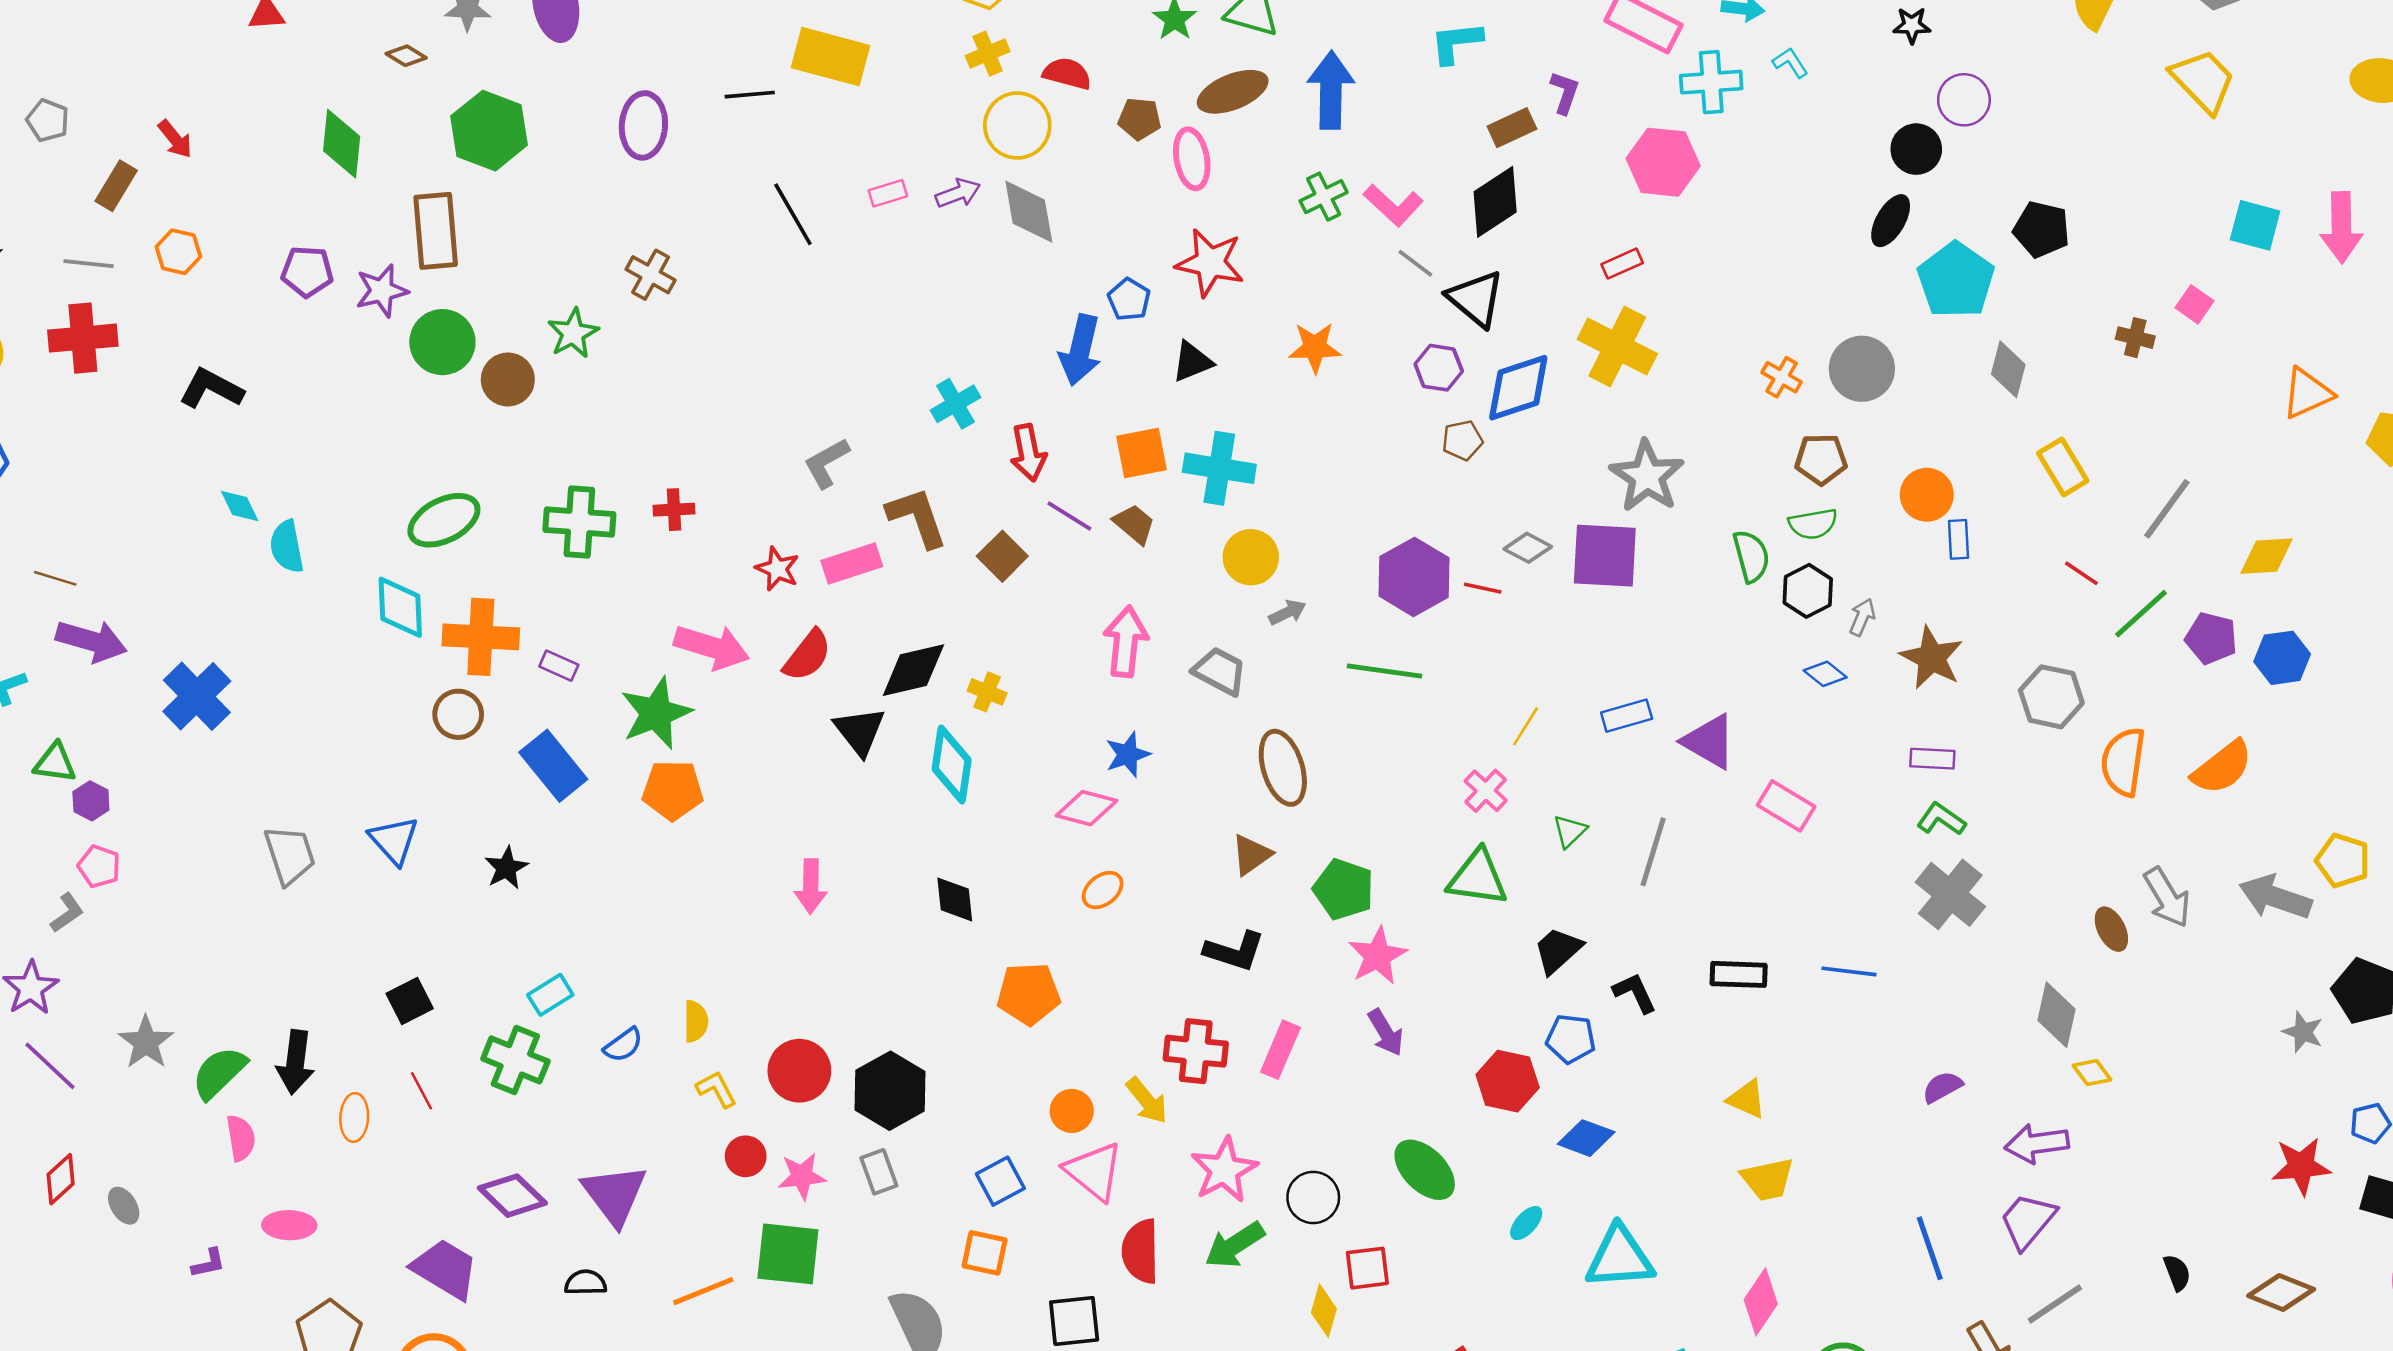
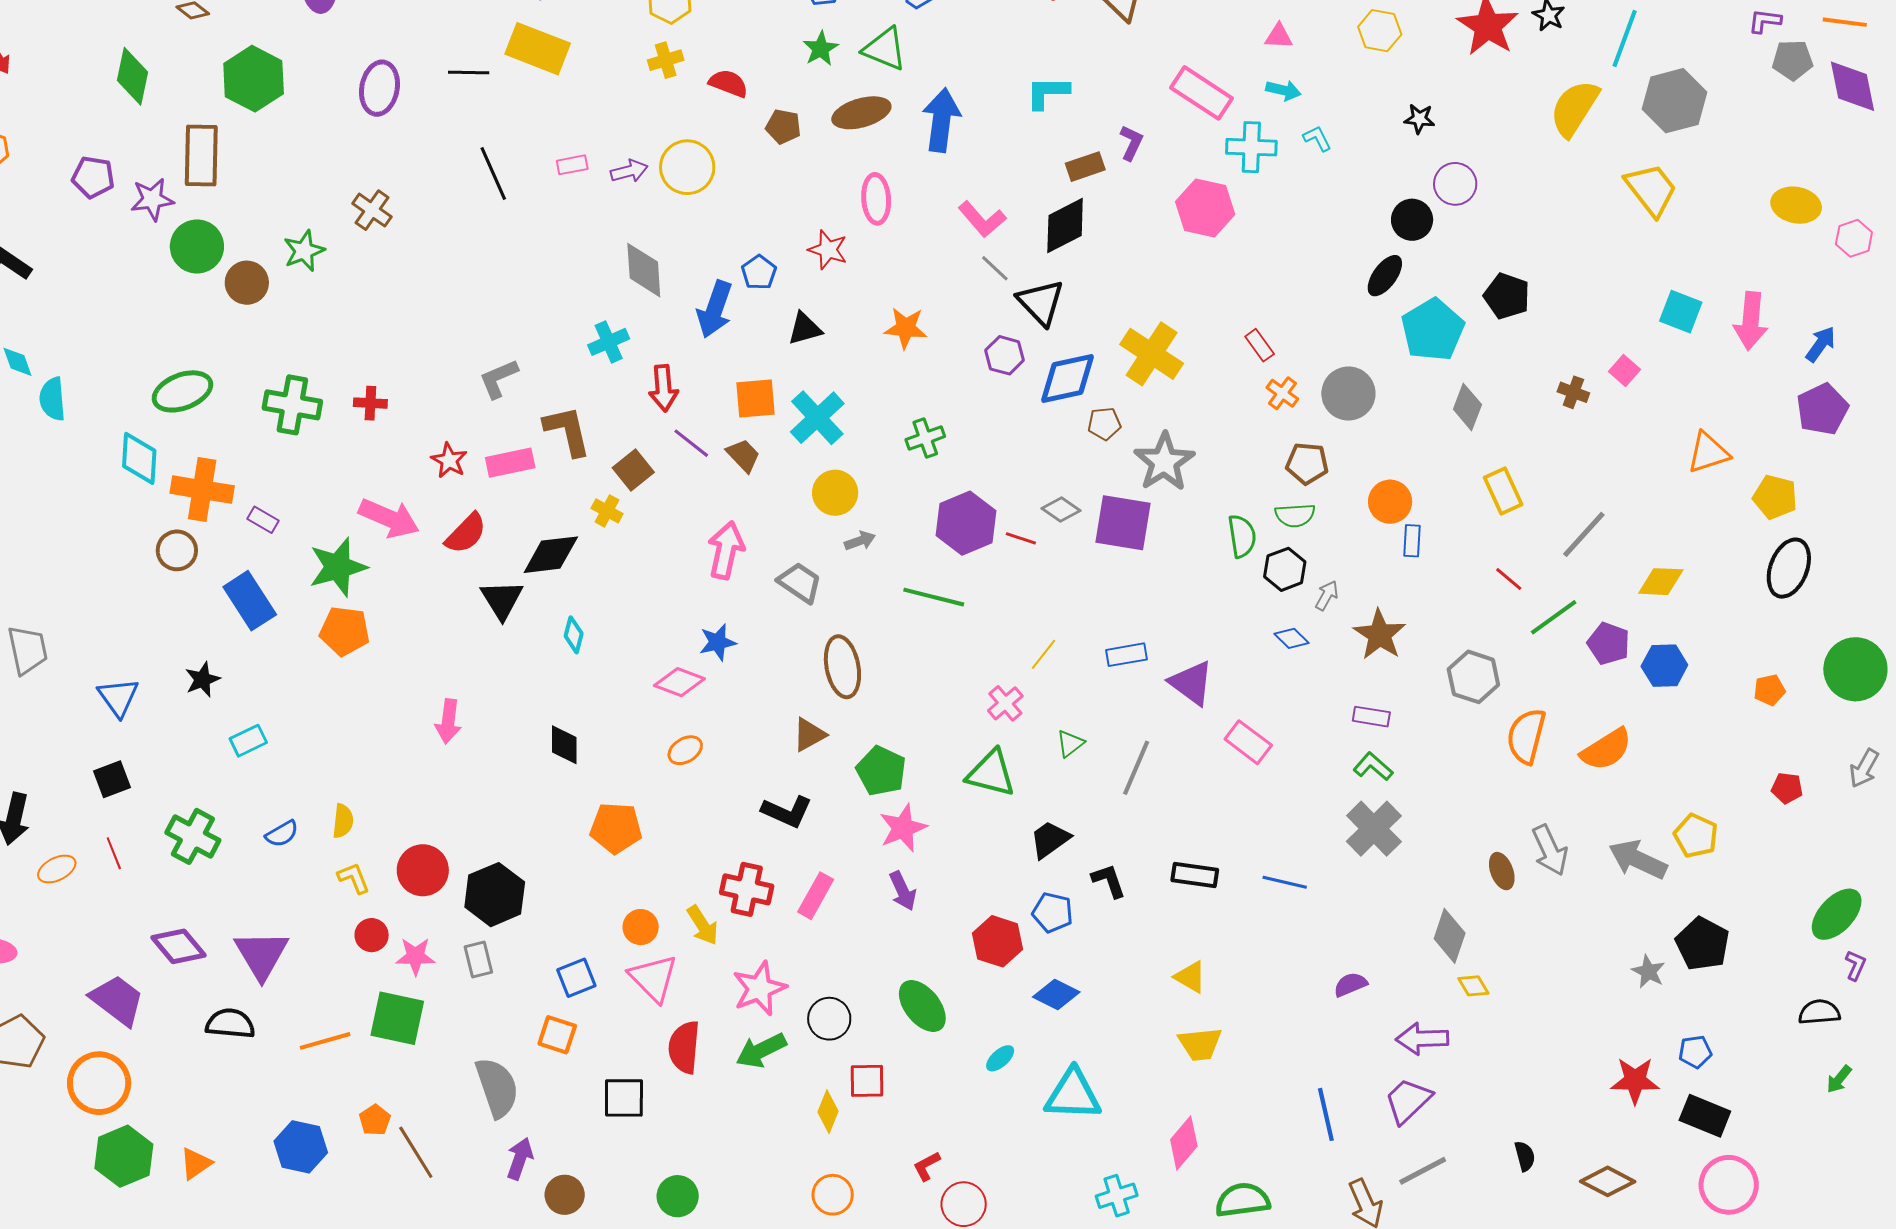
yellow circle: (1017, 125) -> (687, 167), moved
pink ellipse: (1192, 159) -> (876, 199), moved
green cross: (1324, 197) -> (925, 438), moved
gray diamond: (1029, 212) -> (644, 270), moved
red star: (1210, 263) -> (828, 250), size x0.7
red rectangle: (1622, 264) -> (1260, 345), moved, turned 72
brown pentagon: (1462, 440) -> (1104, 424), moved
cyan cross: (1219, 468) -> (817, 418), turned 32
yellow cross: (987, 692) -> (607, 511), moved
cyan diamond: (952, 764) -> (574, 635), size x0.6
blue triangle: (394, 840) -> (118, 697), moved
cyan rectangle: (550, 995) -> (248, 741), moved
orange ellipse: (354, 1117) -> (57, 869), turned 54
black semicircle: (586, 1283) -> (230, 1024), size x1.4

